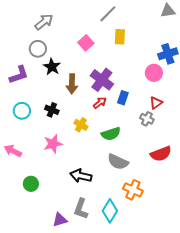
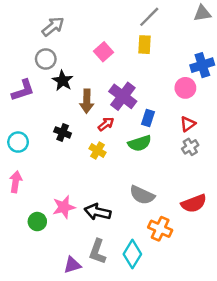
gray line: (108, 14) -> (149, 17), moved
red arrow: (100, 103) -> (106, 124), moved
cyan circle: (22, 111) -> (18, 142), moved
gray cross: (147, 119) -> (190, 147), moved, turned 32
green semicircle: (111, 134) -> (140, 143), moved
pink star: (53, 144) -> (64, 207), moved
pink arrow: (13, 151) -> (16, 182), turned 72
red semicircle: (161, 154) -> (194, 203), moved

